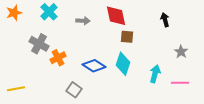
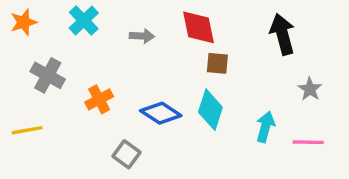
black arrow: (165, 20) -> (282, 34), size x1.6
gray cross: (39, 44) -> (48, 75), moved
yellow line: (16, 89) -> (27, 130), moved

